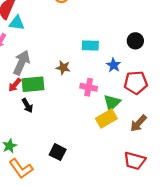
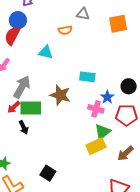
cyan triangle: (17, 23) -> (46, 52), moved
black circle: (135, 41) -> (129, 86), moved
brown star: (63, 68) -> (60, 95), size x1.5
pink cross: (89, 87) -> (96, 109), moved

